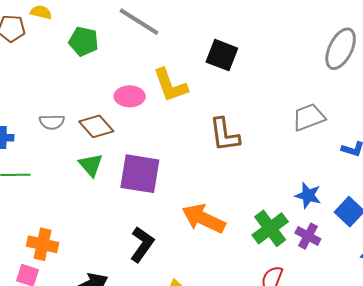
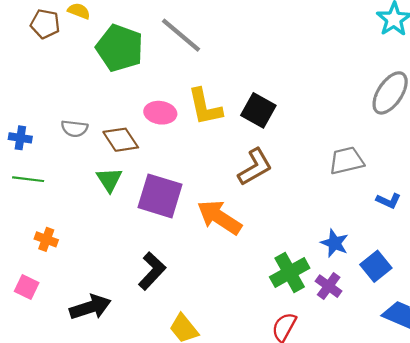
green pentagon: (84, 41) -> (120, 48), size x1.5
black square: (222, 55) -> (258, 110), moved
brown L-shape: (225, 135) -> (255, 167), turned -120
orange arrow: (203, 219) -> (219, 217), moved
orange cross: (43, 244) -> (46, 239), moved, size x0.7

